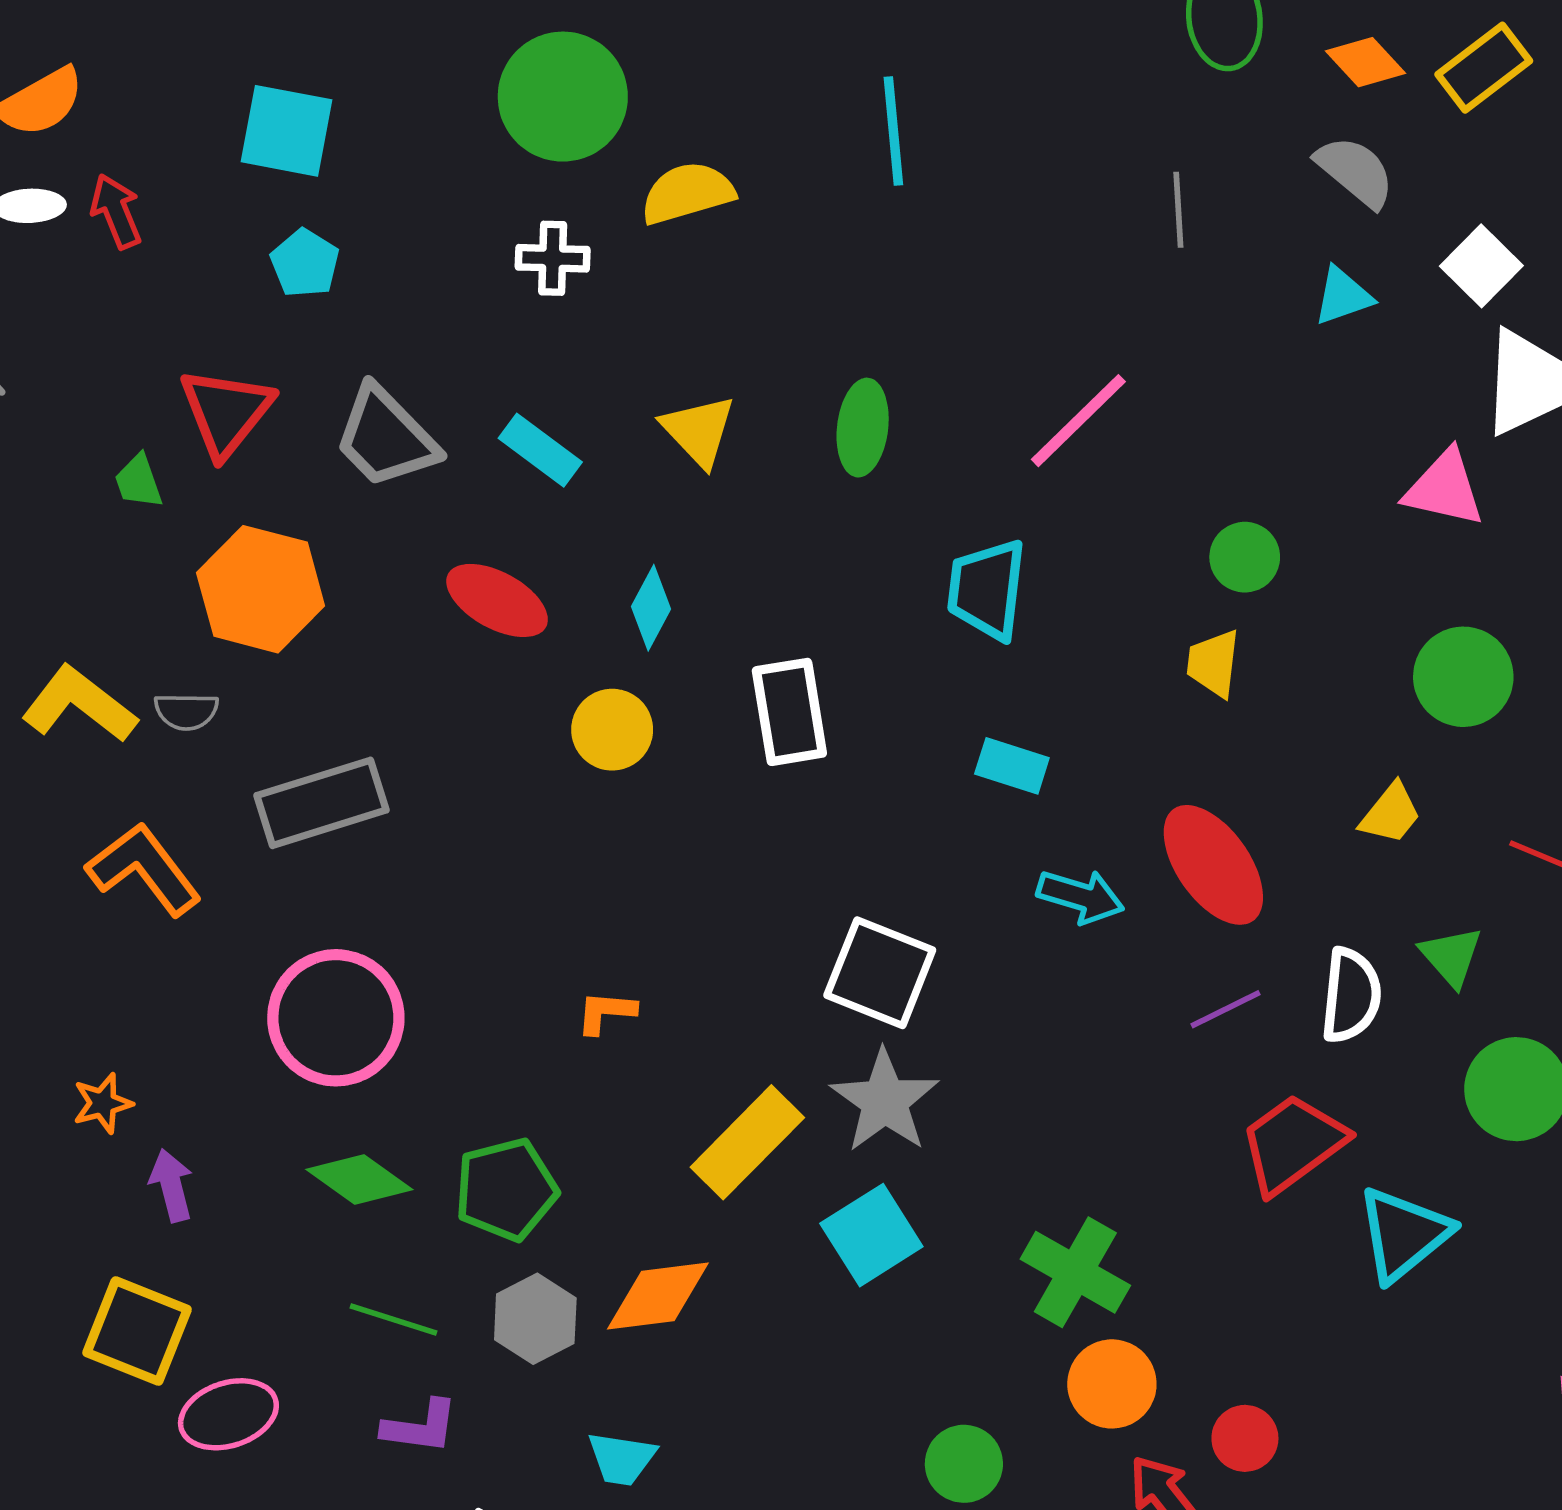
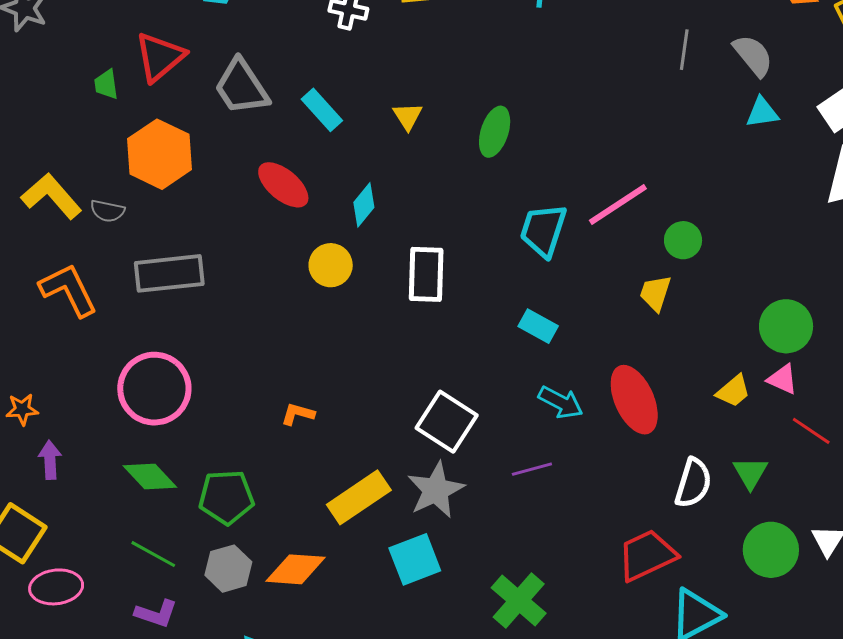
gray semicircle: (1355, 172) -> (753, 56), moved
pink line: (1078, 421) -> (618, 204), moved
yellow triangle: (699, 431) -> (408, 116), size x0.7
pink triangle: (1444, 488) -> (782, 379), moved, size x0.7
purple line: (1226, 1009) -> (532, 469), moved

